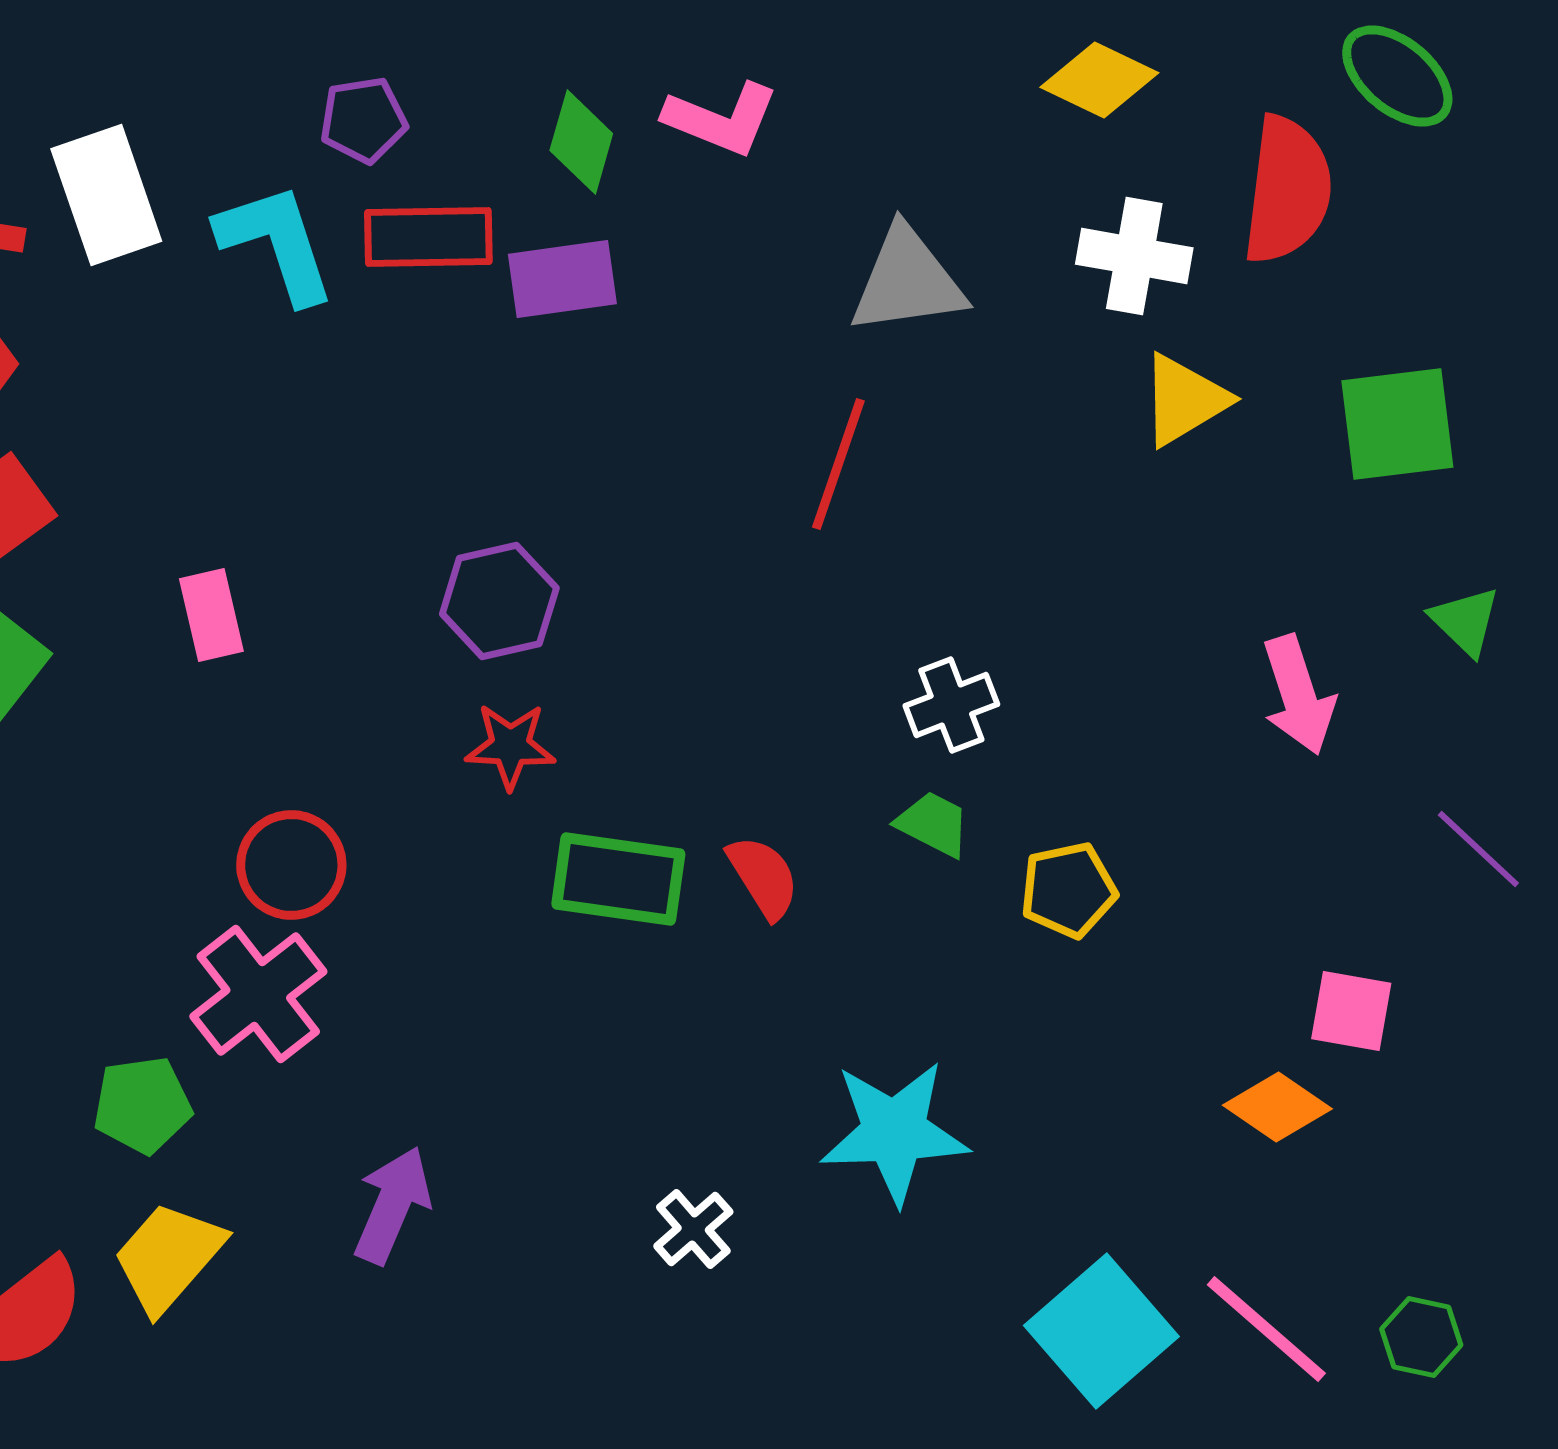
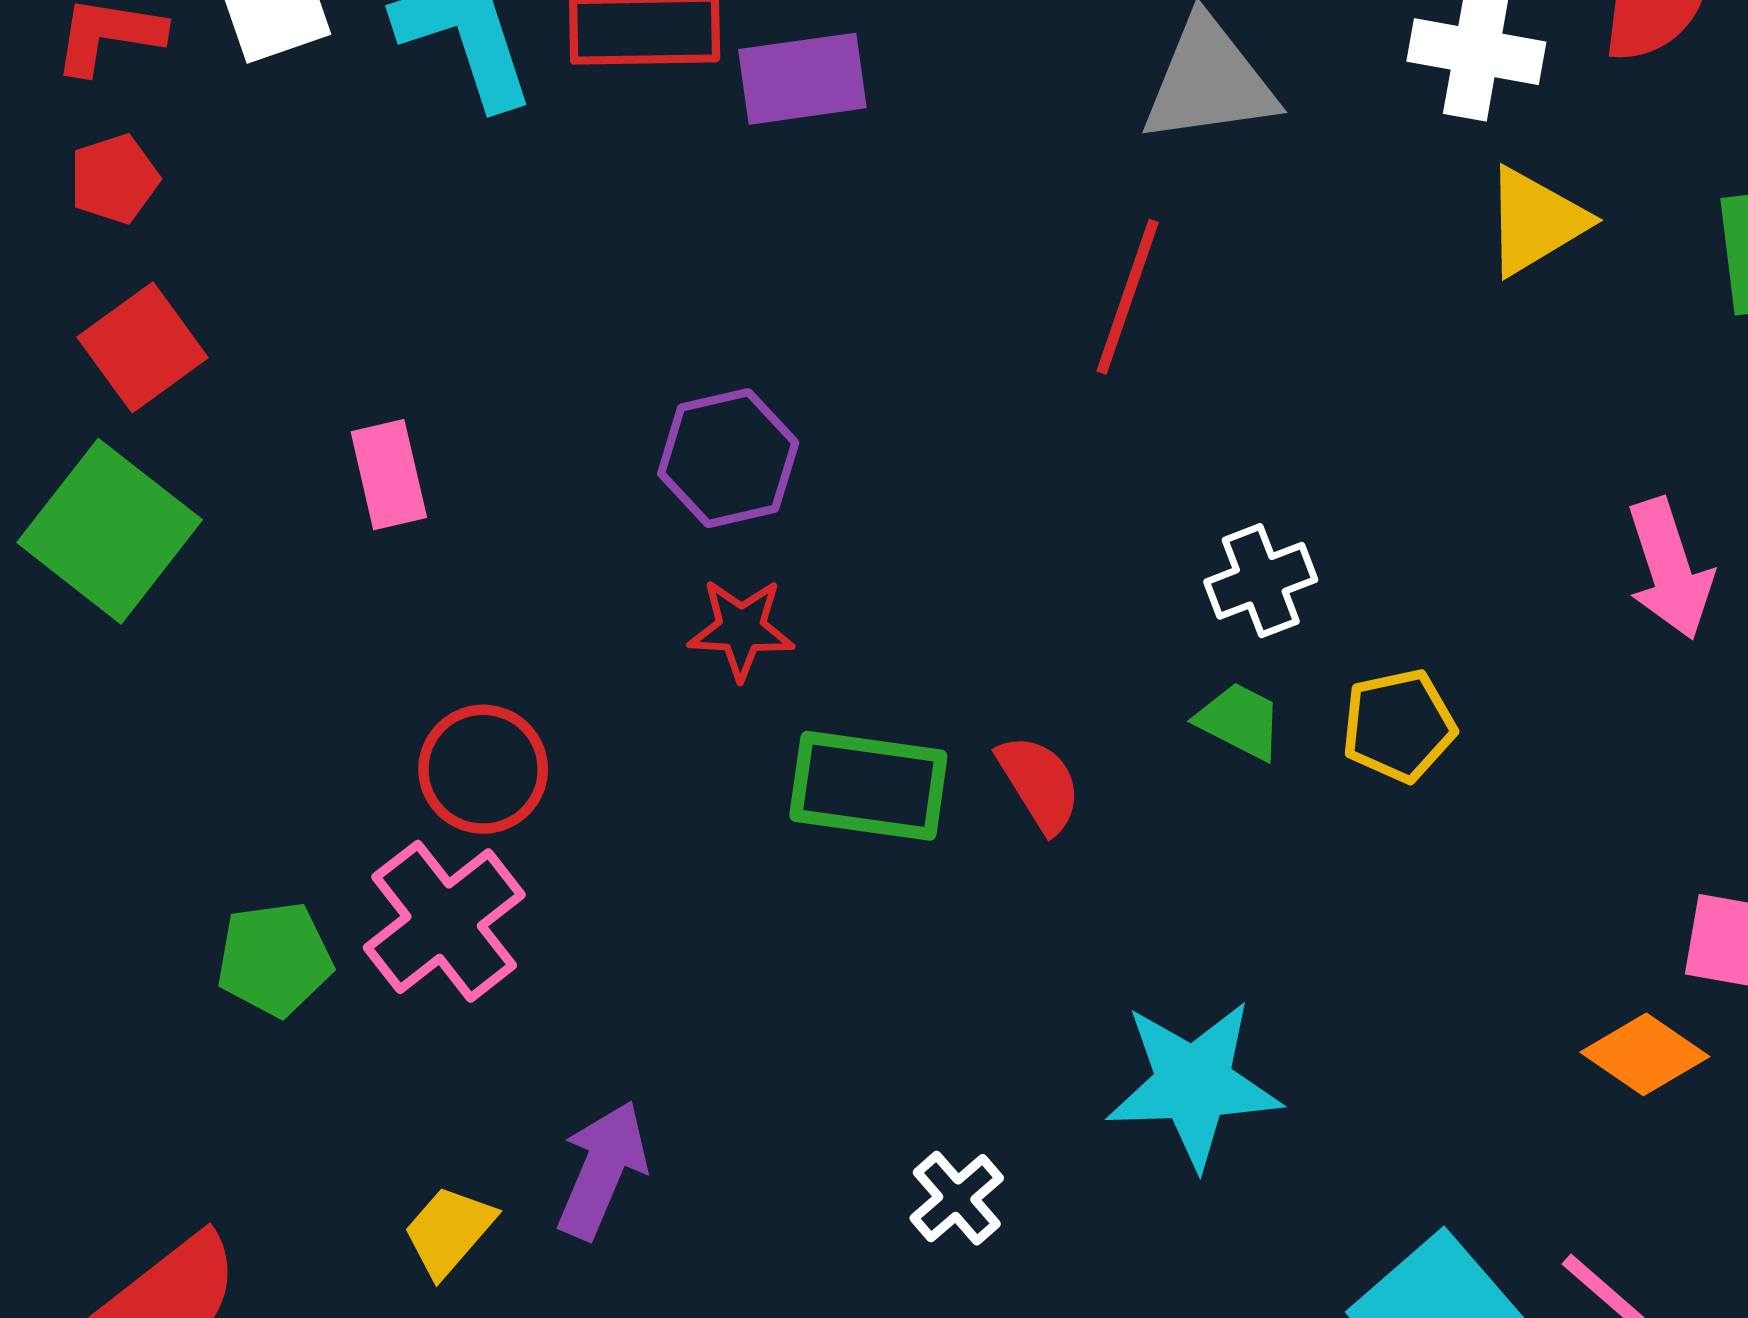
yellow pentagon: (1068, 890) -> (1399, 726), moved
green pentagon: (142, 1105) -> (275, 959), moved
yellow trapezoid: (168, 1257) -> (449, 1231), moved, size x0.7

